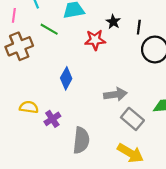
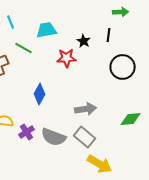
black line: (139, 27) -> (109, 35), moved
gray rectangle: (132, 119) -> (85, 137), moved
gray semicircle: (81, 140) -> (54, 137), moved, turned 105

